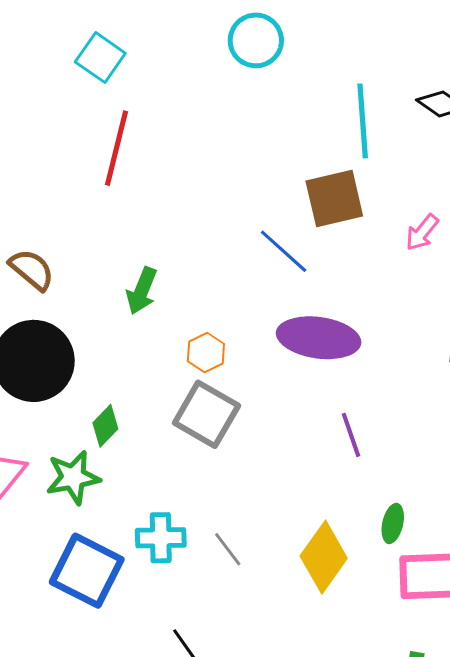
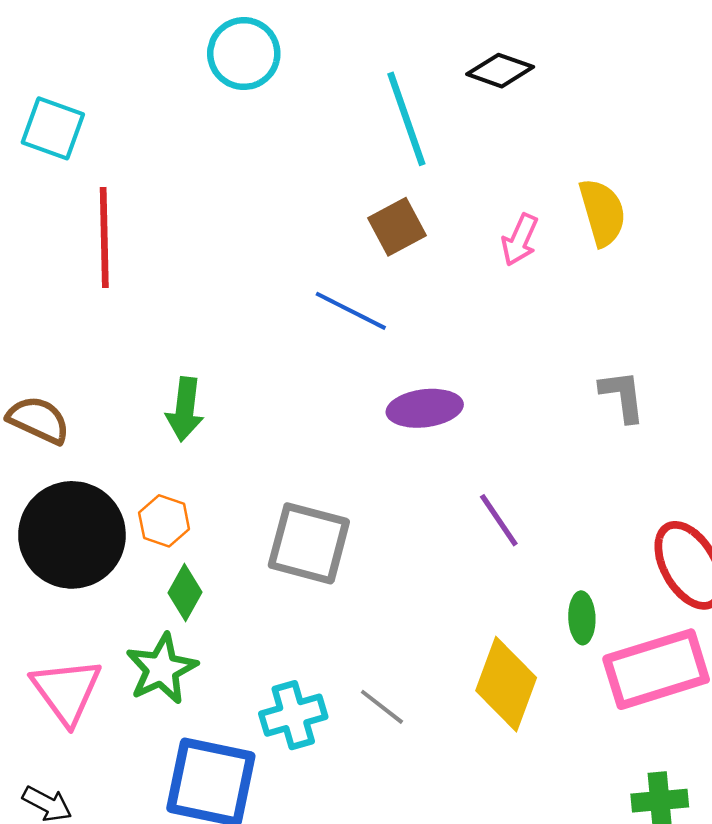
brown square: (334, 198) -> (397, 227), size x0.7
purple ellipse: (319, 338) -> (425, 408), size x0.7
orange hexagon: (206, 352) -> (164, 521), moved

